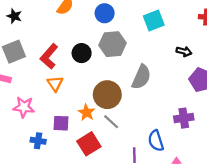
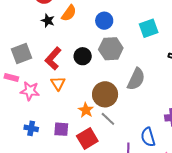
black star: (14, 16) -> (48, 21), moved
pink star: (24, 107) -> (30, 91), moved
purple square: (61, 123) -> (61, 129), moved
blue cross: (38, 141) -> (31, 128), moved

